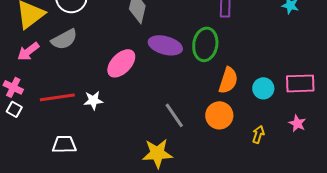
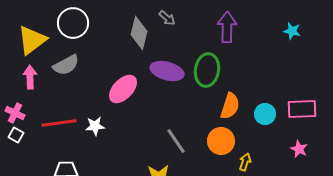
pink arrow: (28, 51) -> (30, 77), turned 125
yellow arrow: (258, 134) -> (245, 162), moved

